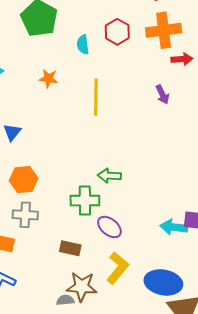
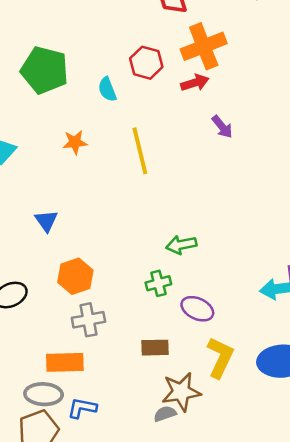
red arrow: (182, 59) -> (195, 83), moved
green cross: (85, 201) -> (158, 283), size x0.7

